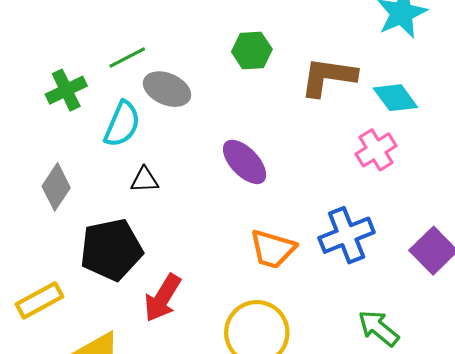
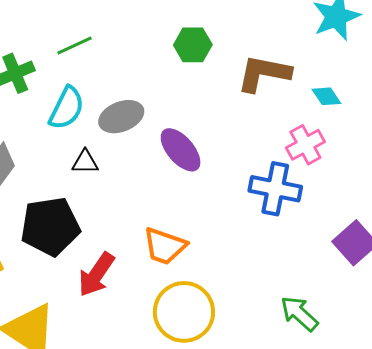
gray ellipse: (167, 89) -> (121, 117), moved, turned -48
cyan diamond: (395, 98) -> (326, 96), size x0.7
blue cross: (347, 235) -> (275, 189), moved, turned 30
orange trapezoid: (273, 249) -> (165, 246), moved

